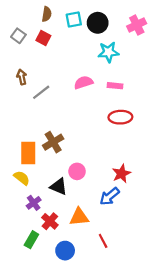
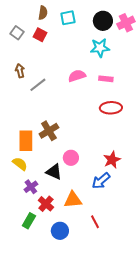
black circle: (98, 23) -> (103, 21), moved

